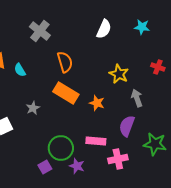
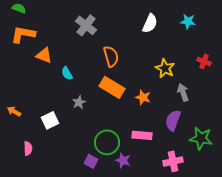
cyan semicircle: (20, 70) -> (67, 73), moved
pink cross: (118, 159) -> (173, 161), moved
purple square: (45, 167) -> (91, 161), turned -32

